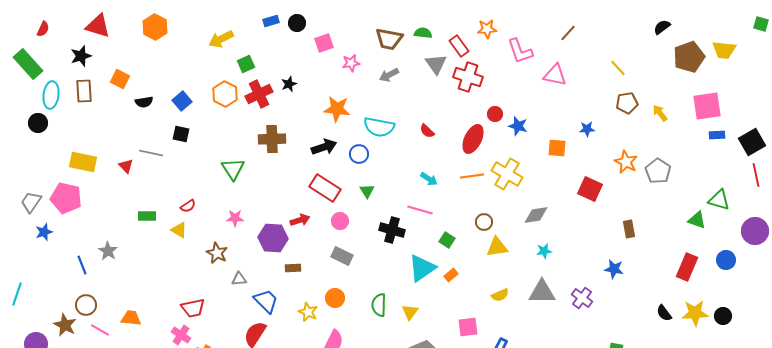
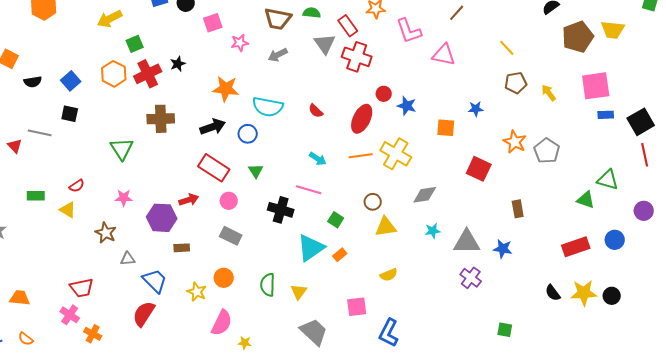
purple circle: (755, 231) -> (644, 211), size x0.7
red rectangle: (687, 267) -> (576, 247), turned 48
gray triangle: (542, 292) -> (467, 242), moved

